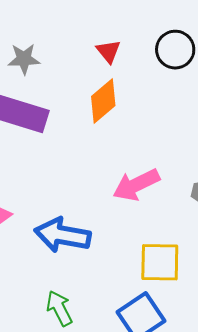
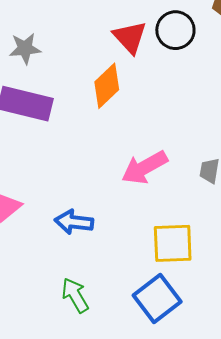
red triangle: (108, 51) -> (130, 37), moved, size x1.4
blue arrow: (62, 235) -> (74, 222), size x0.7

